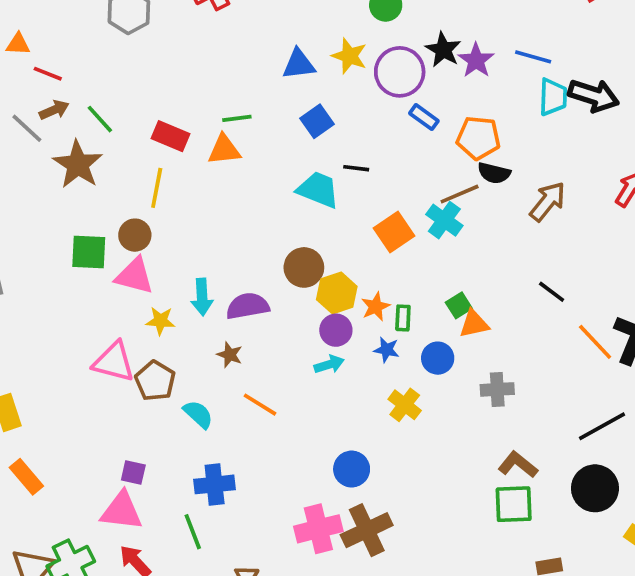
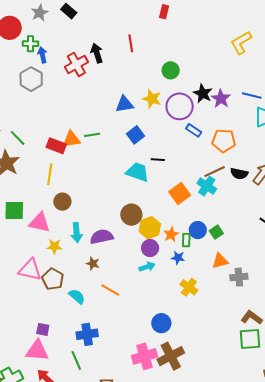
orange triangle: (224, 150) -> (71, 139), moved
black semicircle: (494, 173) -> (239, 174), moved
brown circle: (135, 235) -> (62, 202), moved
orange triangle: (474, 324) -> (220, 261), moved
blue circle: (438, 358) -> (198, 230), moved

